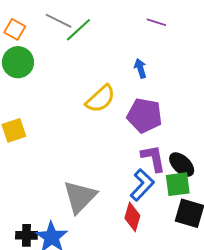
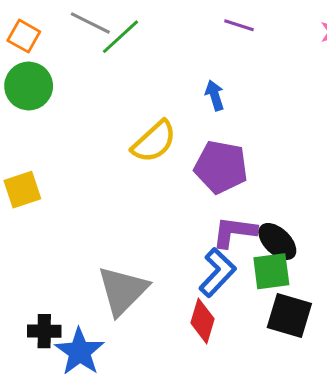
purple L-shape: (153, 158) -> (234, 232), turned -72
black cross: (26, 235) -> (44, 331), moved

